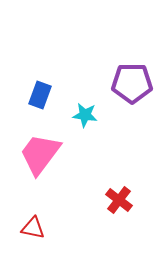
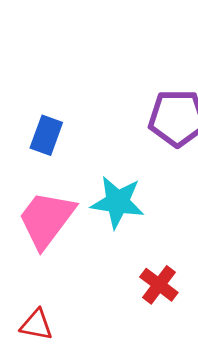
cyan star: (85, 115) -> (118, 202), moved, size x1.5

